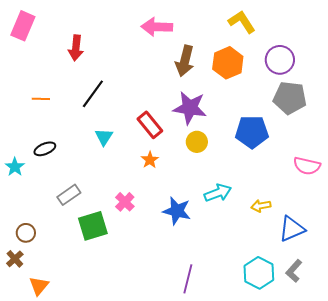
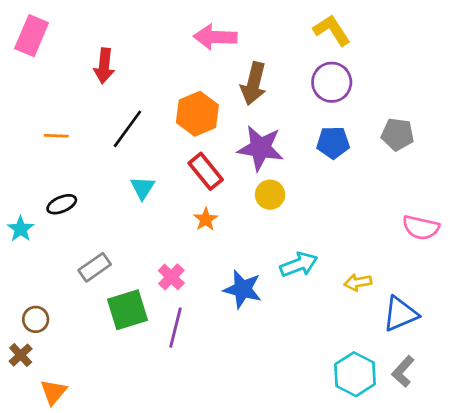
purple circle: (280, 60) -> (332, 82), moved
orange hexagon: (228, 63) -> (197, 114), moved
gray pentagon: (290, 98) -> (398, 134), size x0.7
blue pentagon: (252, 132) -> (333, 143), moved, size x0.7
purple line: (188, 279) -> (175, 328), moved

